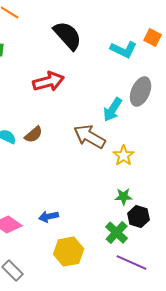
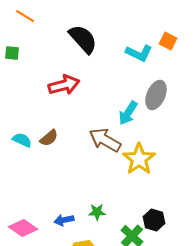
yellow star: (124, 156) -> (139, 159), size x1.5
green star: (124, 197) -> (97, 212), moved

